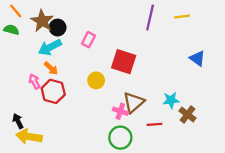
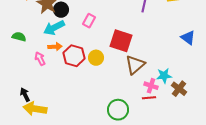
green semicircle: (11, 30) -> (19, 37), moved
orange arrow: (51, 68) -> (55, 47), turned -48
red hexagon: (53, 91) -> (74, 56), moved
brown triangle: (134, 102) -> (135, 65), moved
pink cross: (120, 111) -> (151, 86), moved

